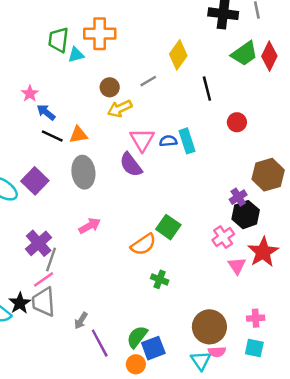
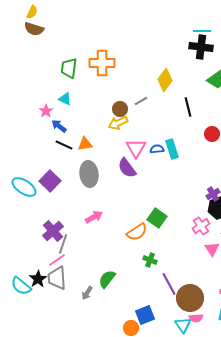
cyan triangle: (76, 55) -> (65, 99), moved, turned 40
brown circle: (110, 87) -> (120, 109), moved
green semicircle: (137, 337) -> (107, 279), moved
purple line: (100, 343) -> (169, 284), moved

